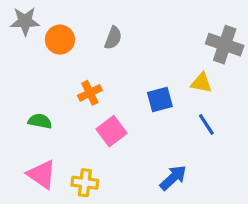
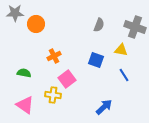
gray semicircle: (113, 38) -> (99, 25), moved
blue square: (160, 100) -> (96, 60), turned 35
yellow cross: (85, 183) -> (53, 95), moved

